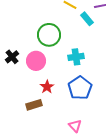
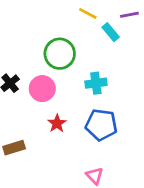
blue pentagon: (80, 88) -> (101, 125), turned -30
brown rectangle: (34, 105) -> (14, 148), moved

